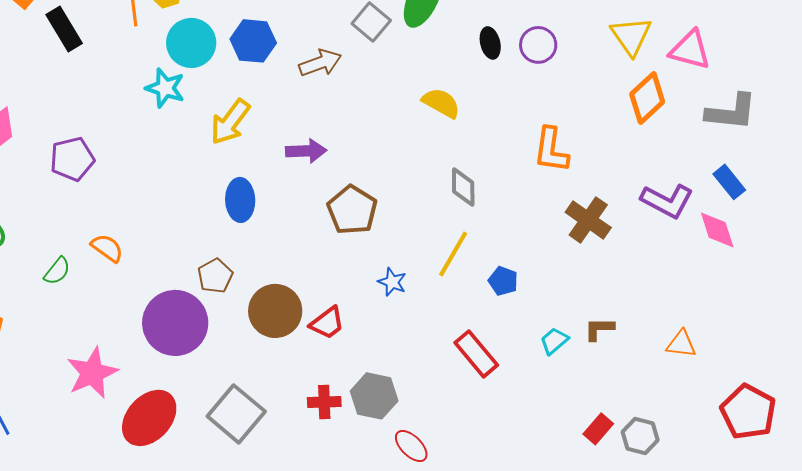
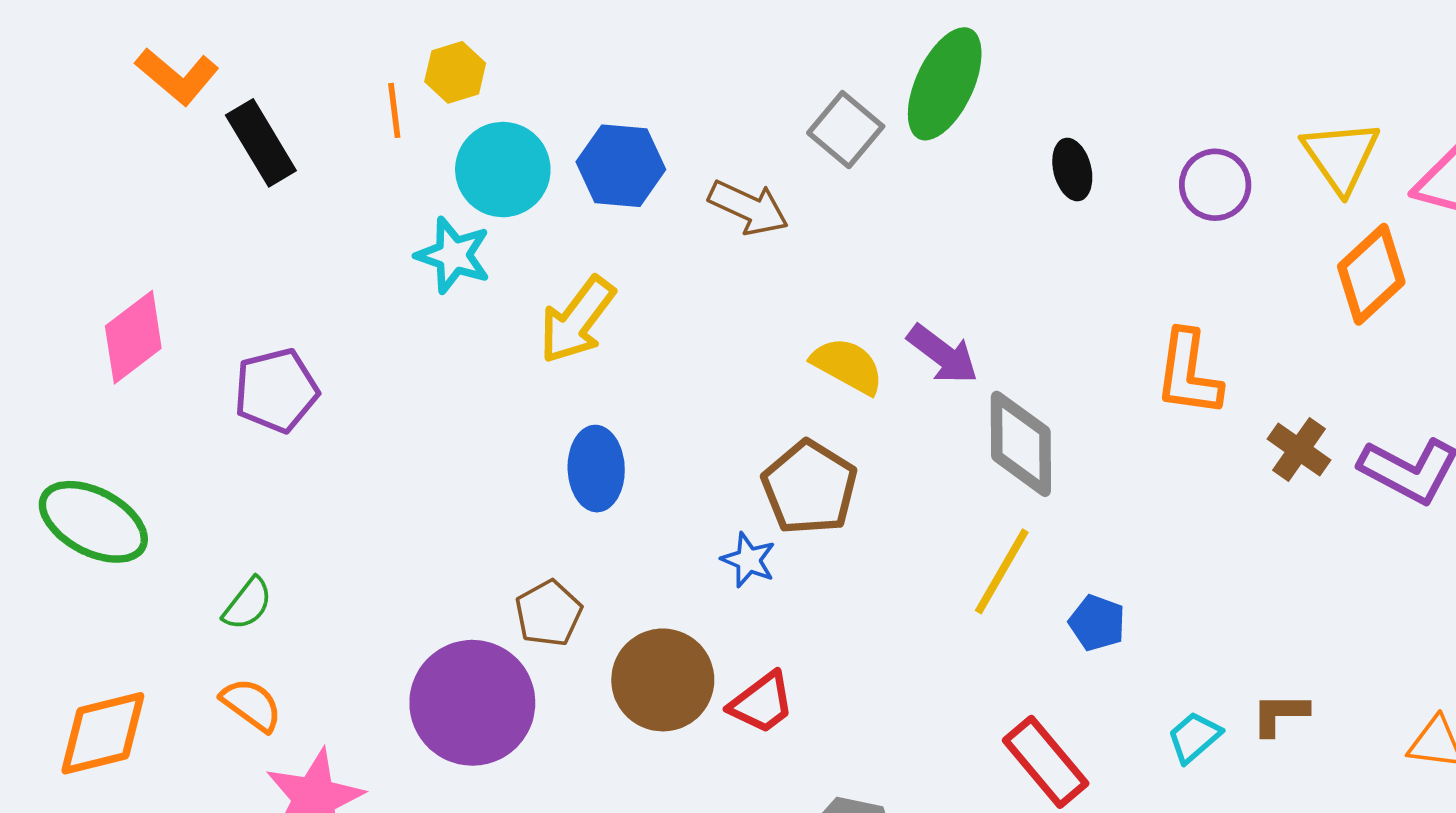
purple circle: (538, 45) -> (1215, 185), moved
brown arrow: (320, 63) -> (749, 208), turned 45
yellow semicircle: (441, 103) -> (848, 366), moved
purple arrow: (306, 151) -> (943, 354), moved, turned 39
gray diamond: (463, 187) -> (1021, 444), size x1.4
brown cross: (588, 220) -> (1299, 449), moved, size x0.7
orange semicircle: (107, 248) -> (251, 705), moved
blue star: (392, 282) -> (749, 560), moved

